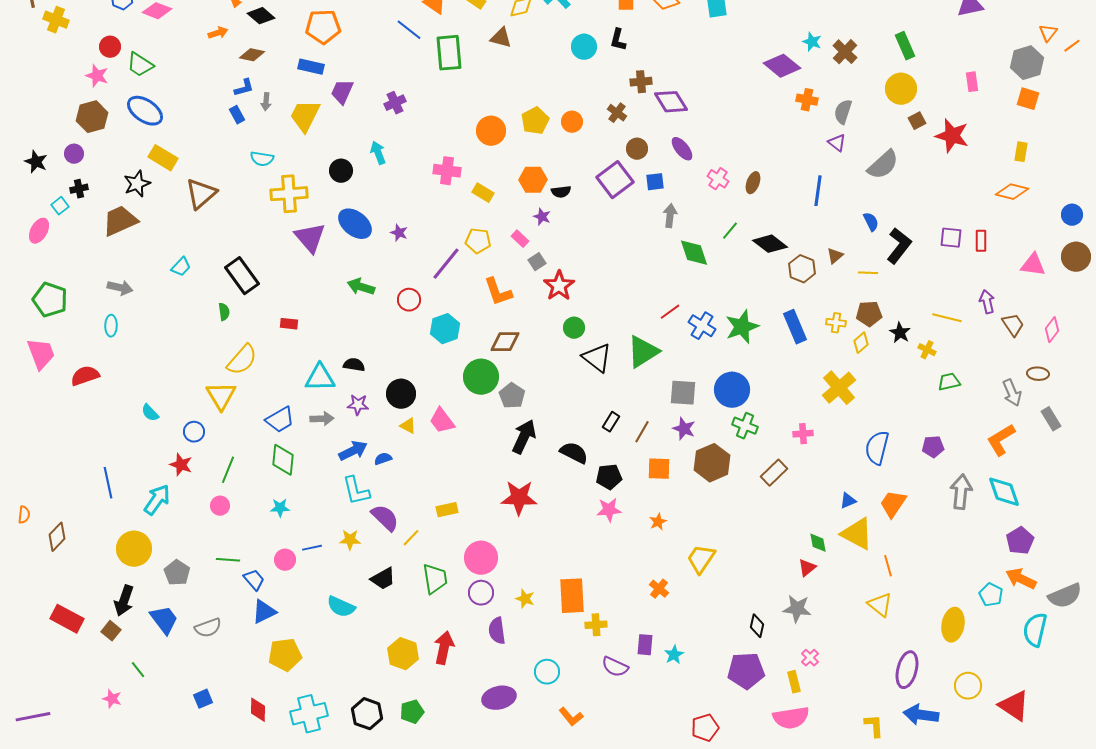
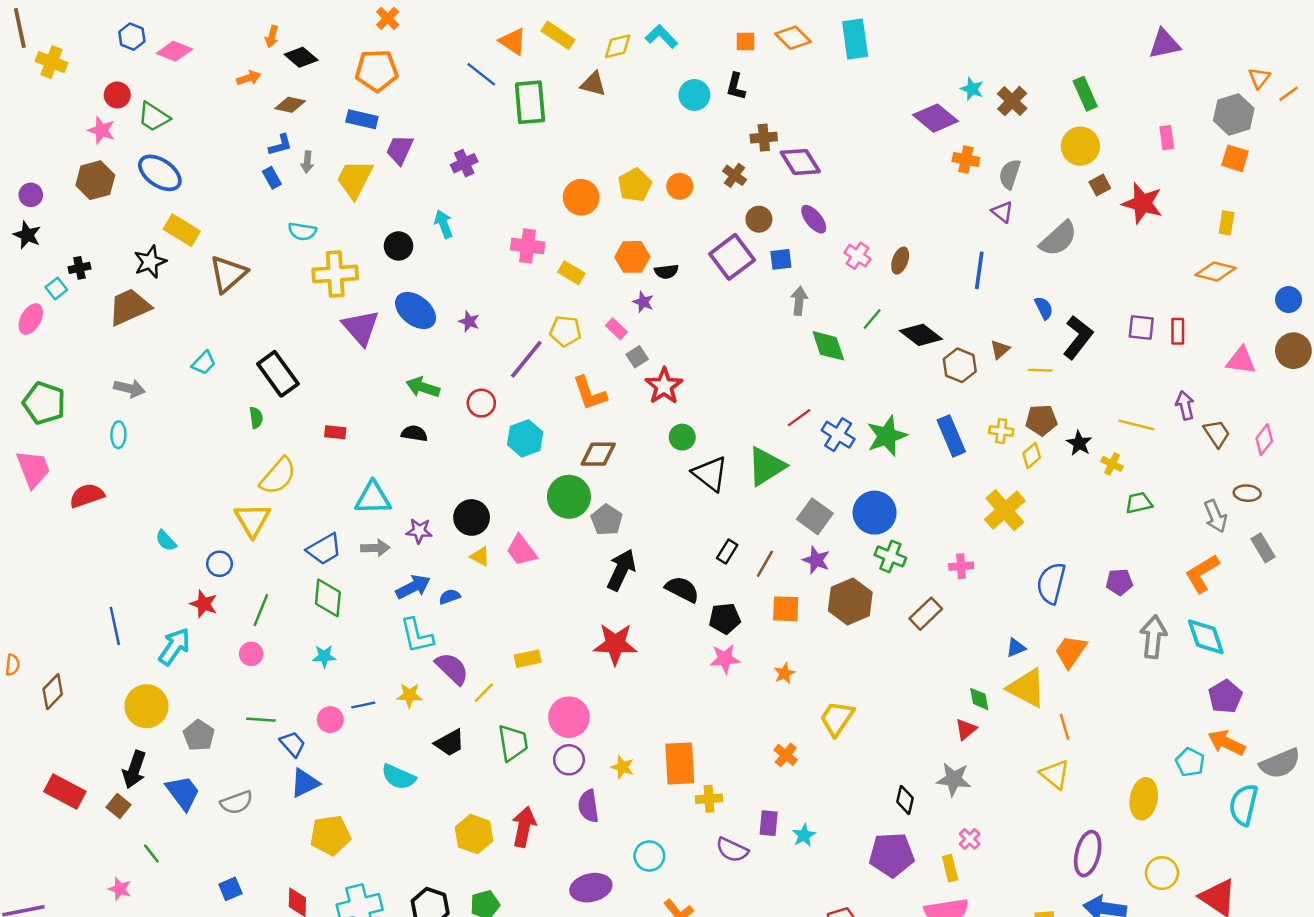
purple circle: (74, 154) -> (31, 195), moved
black semicircle: (354, 365) -> (414, 433), moved
gray square: (683, 393) -> (815, 516), turned 32

